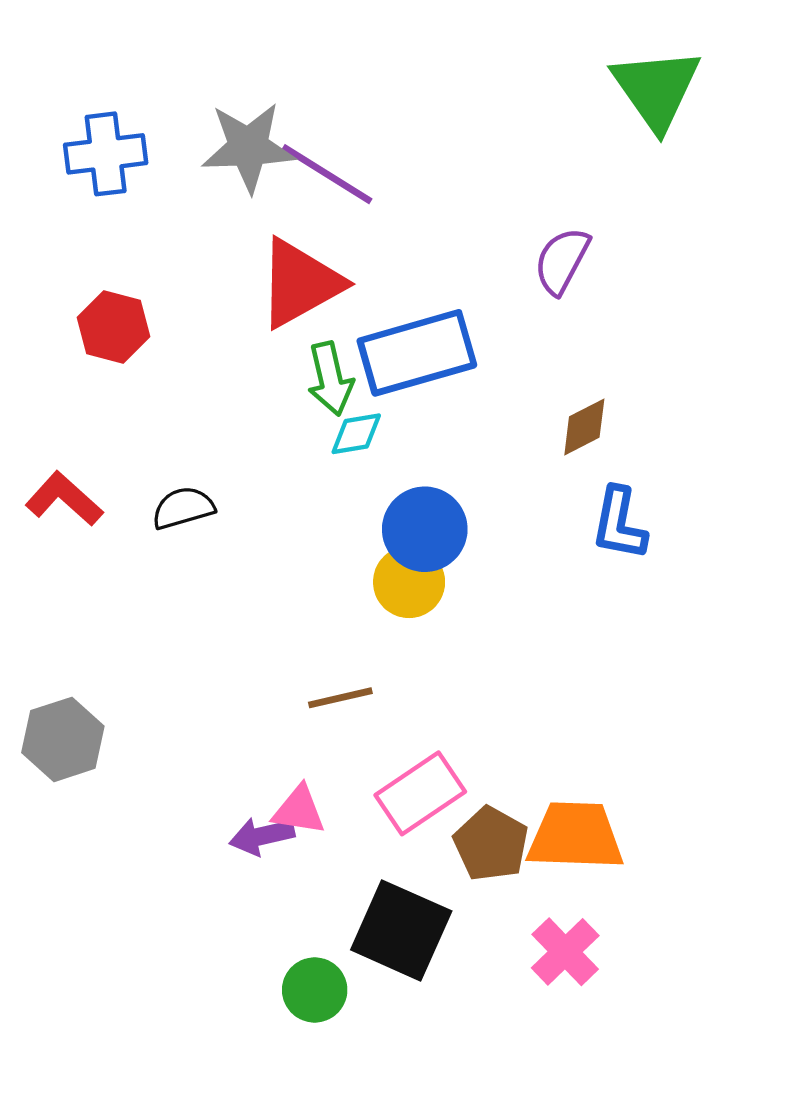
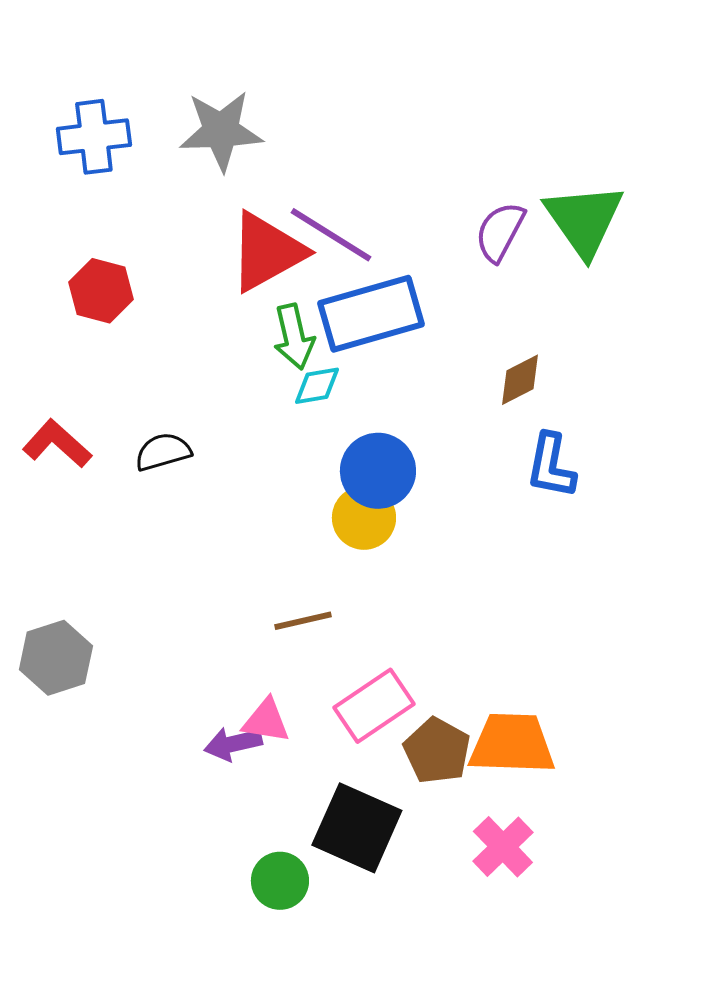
green triangle: (656, 89) -> (584, 220), moved
purple line: (327, 174) -> (331, 235), moved

